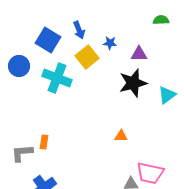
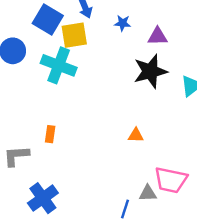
yellow square: (87, 57) -> (74, 35), moved, turned 30
orange rectangle: (44, 142) -> (50, 134), moved

